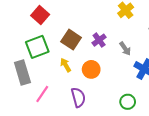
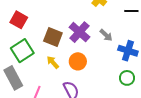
purple cross: (99, 40) -> (79, 32), size x1.5
green circle: (128, 102) -> (127, 78), moved

